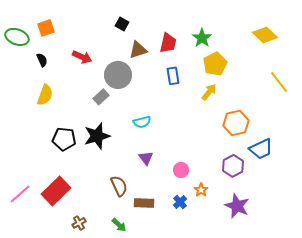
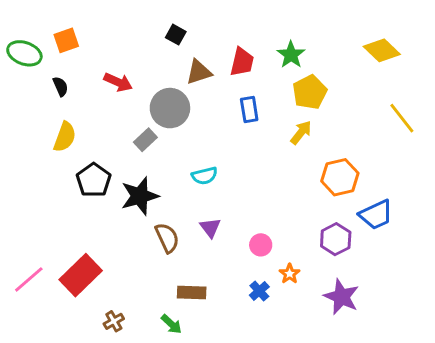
black pentagon: (64, 139) -> (94, 180), moved, turned 30
brown semicircle: (119, 186) -> (167, 238), moved
brown rectangle: (144, 203) -> (192, 292), moved

